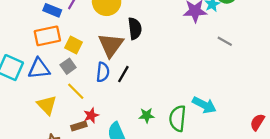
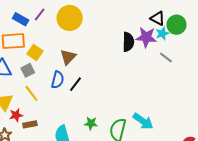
black semicircle: (135, 29) -> (128, 42), moved
gray line: (225, 41) -> (166, 58), moved
brown triangle: (111, 45) -> (68, 57), size x0.7
red star: (91, 115) -> (16, 115), moved

